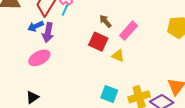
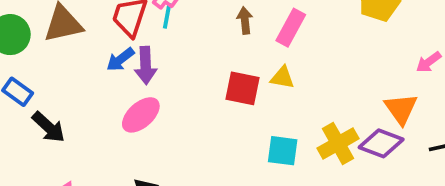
brown arrow: (105, 21) -> (245, 21), turned 48
red square: (98, 42) -> (242, 88), moved

